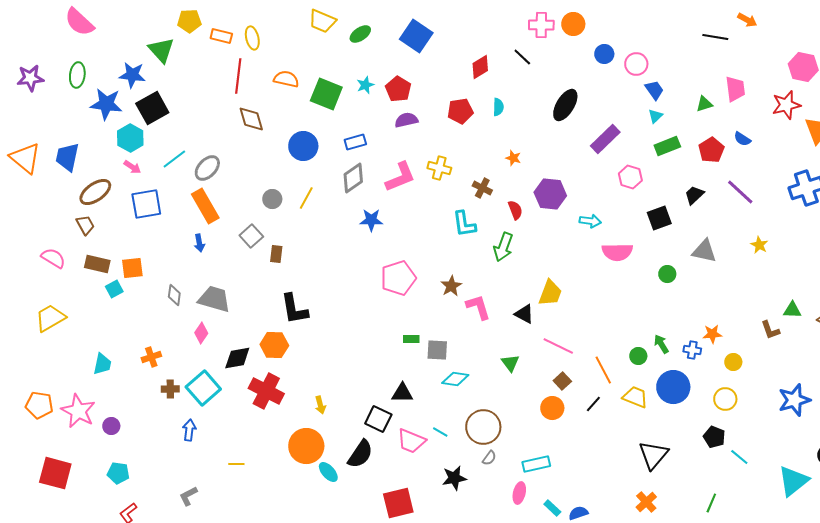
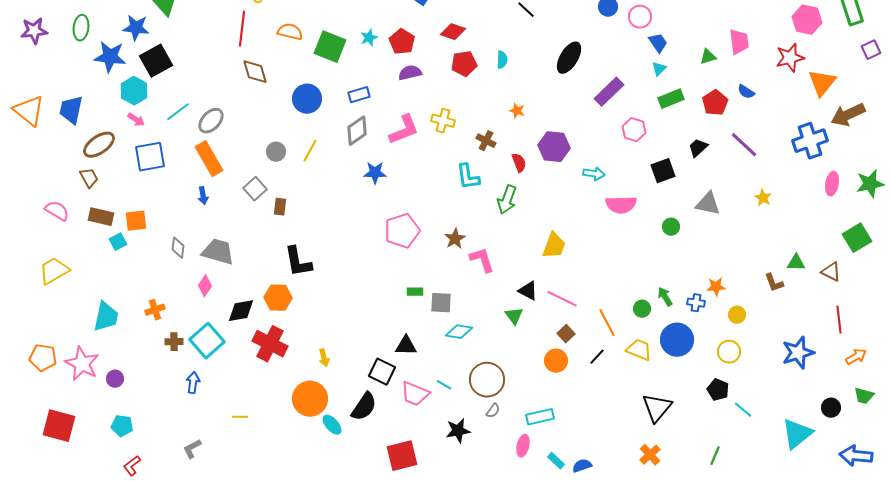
red diamond: (480, 67) -> (453, 32), moved, turned 50
black triangle: (524, 314) -> (528, 291), moved
cyan trapezoid: (102, 364) -> (106, 317), size x1.4

